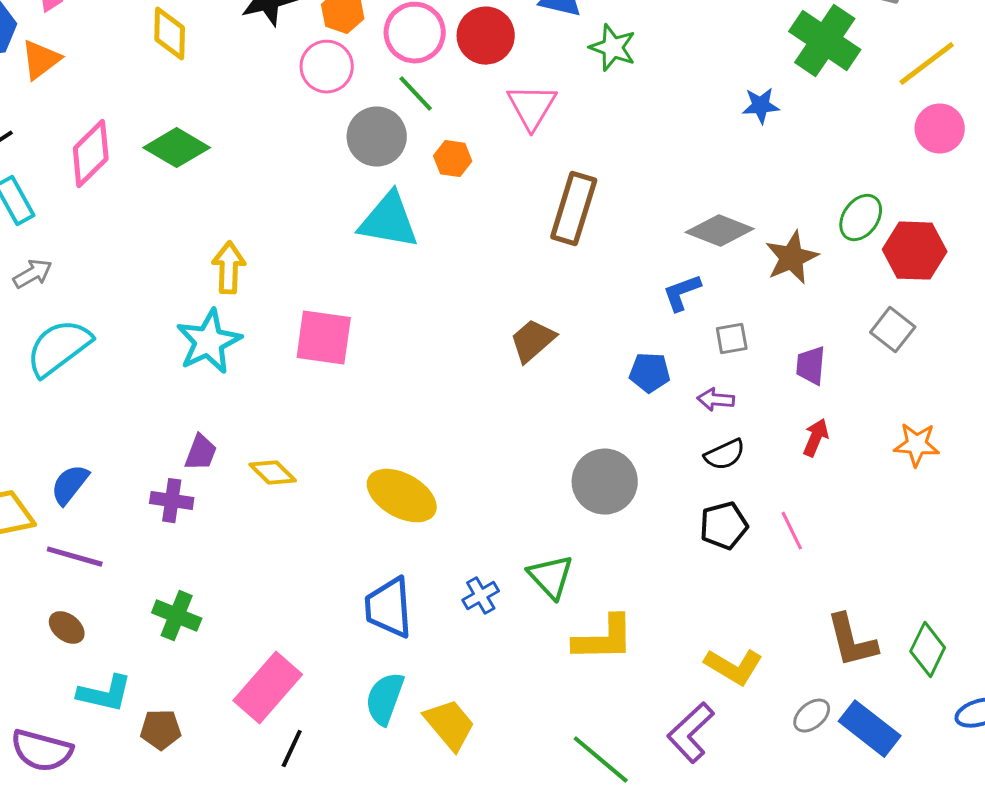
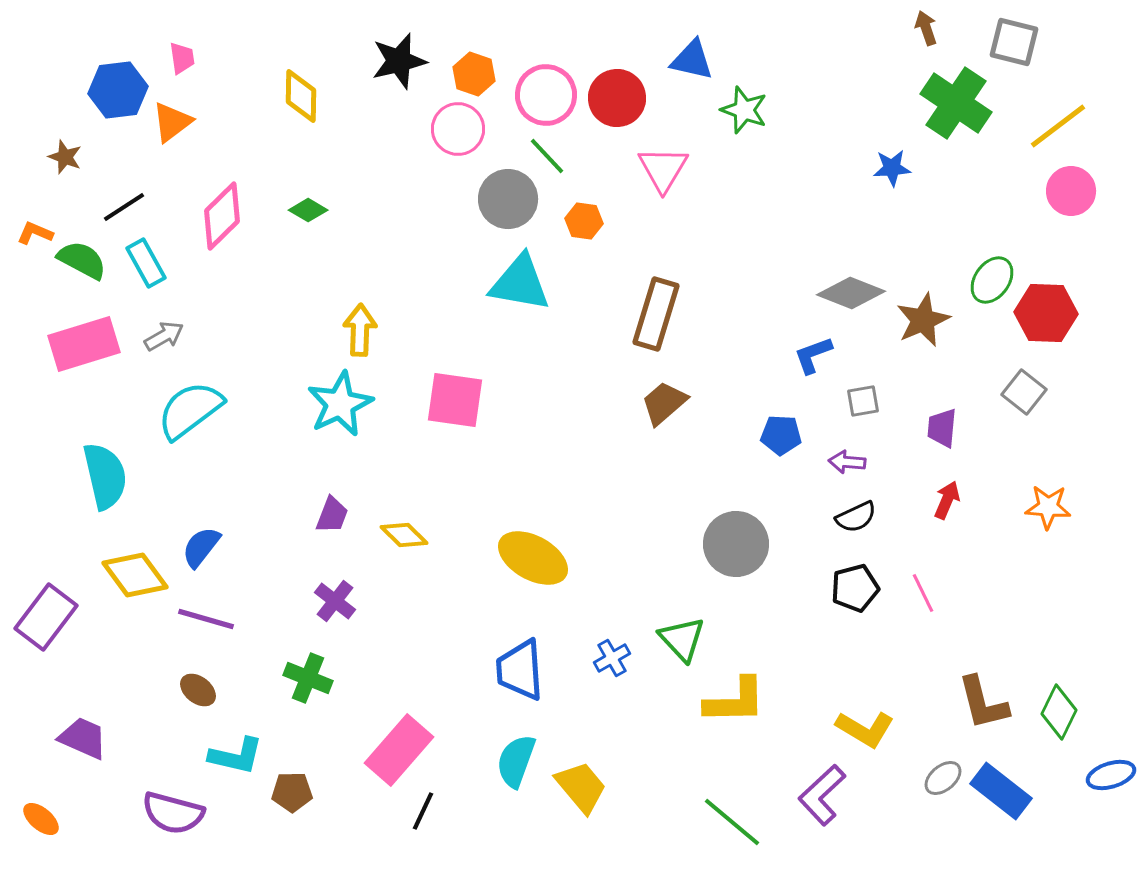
green diamond: (177, 148) -> (308, 210), size x0.6
brown rectangle: (574, 209) -> (656, 314), moved
purple cross: (172, 501) -> (335, 601), moved, turned 30

